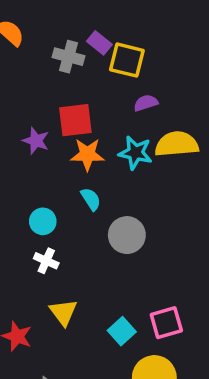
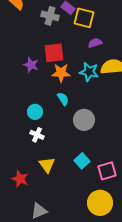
cyan square: (122, 331) -> (82, 161), moved

